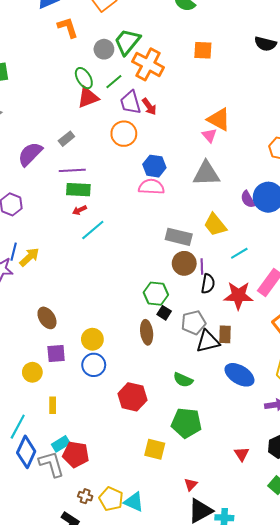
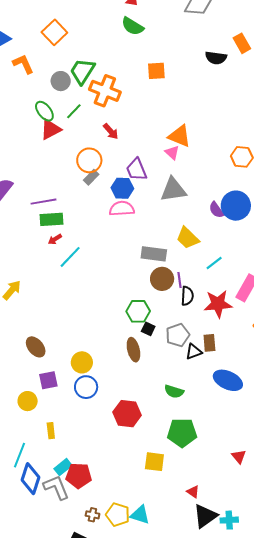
purple trapezoid: (130, 102) -> (136, 170), moved
gray rectangle: (66, 139) -> (91, 177), moved
black triangle: (208, 341) -> (194, 352), size x0.7
red triangle: (191, 484) -> (193, 492), turned -32

